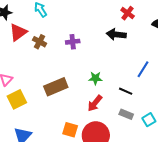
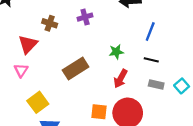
red triangle: (18, 32) -> (28, 44), moved
blue line: (143, 69) -> (150, 31), moved
yellow square: (17, 99) -> (38, 102), moved

